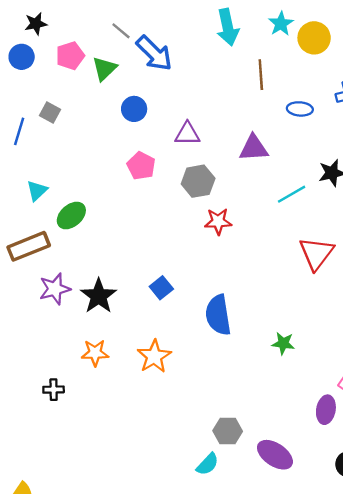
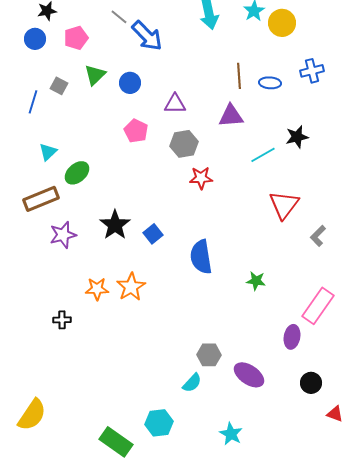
green triangle: (104, 69) -> (95, 75), moved
brown line: (261, 75) -> (239, 76), moved
black star: (99, 296) -> (115, 225), moved
orange star: (154, 356) -> (131, 287), moved

